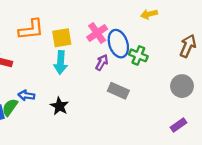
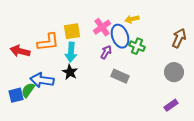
yellow arrow: (149, 14) -> (132, 19), moved
orange L-shape: (31, 29) -> (48, 42), moved
blue arrow: (26, 95) -> (42, 80), size x1.6
black star: (59, 106) -> (70, 72), moved

